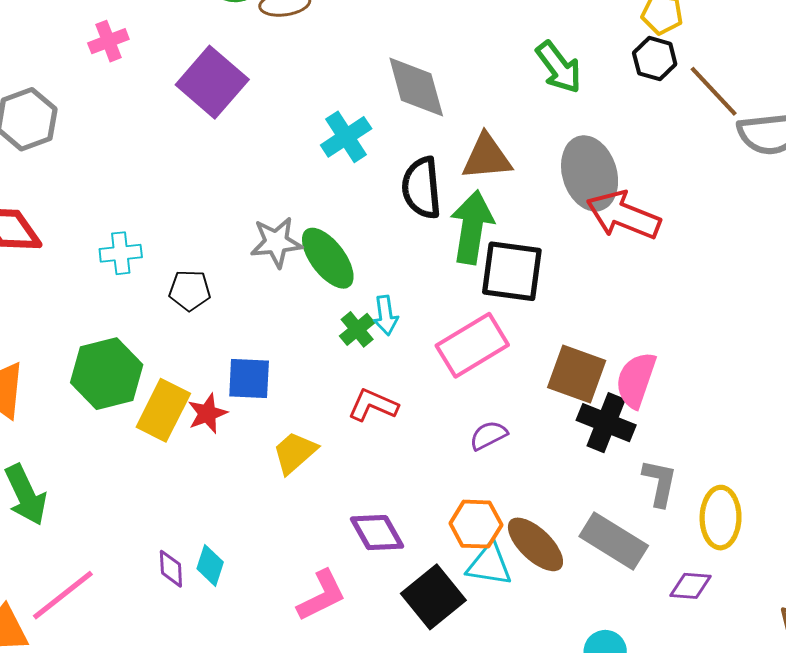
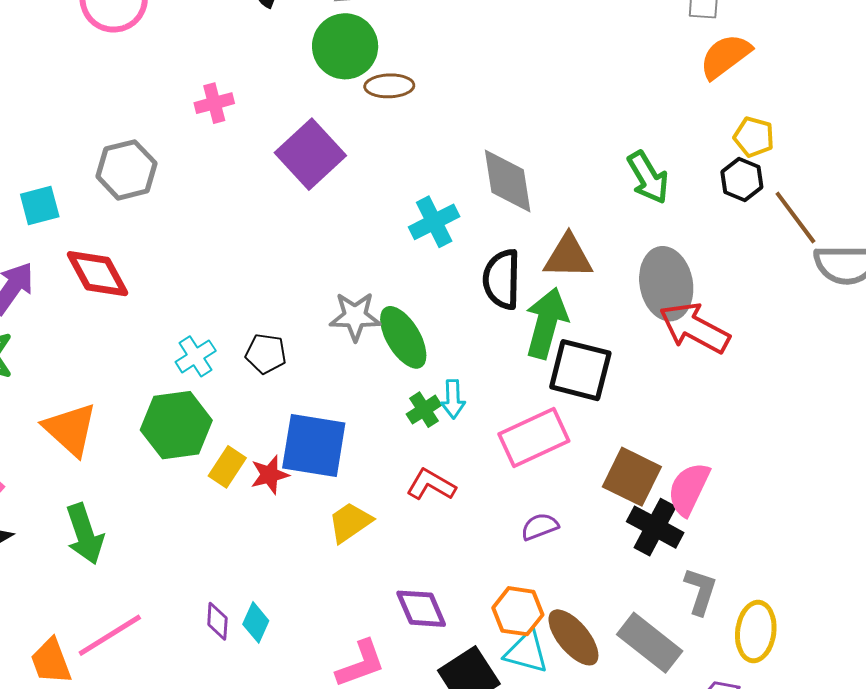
cyan cross: (121, 253) -> (196, 356), moved, turned -33
blue square: (249, 378) -> (314, 445), size x1.5
yellow rectangle: (163, 410) -> (227, 467), size x0.7

